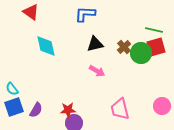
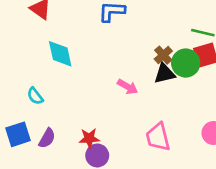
black triangle: (95, 44) -> (165, 74), moved
cyan semicircle: (12, 89) -> (35, 96), moved

